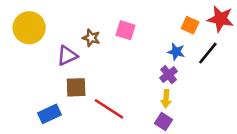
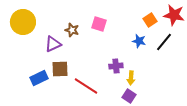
orange square: (190, 25) -> (150, 20), turned 32
purple cross: (169, 75) -> (116, 66), moved, turned 32
blue rectangle: (49, 114) -> (39, 78), moved

